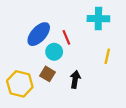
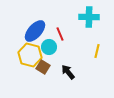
black arrow: (75, 79) -> (68, 72), turned -49
yellow hexagon: (20, 84) -> (30, 55), moved

